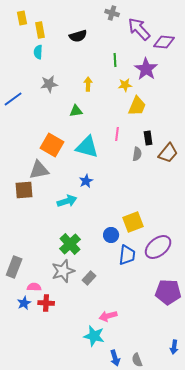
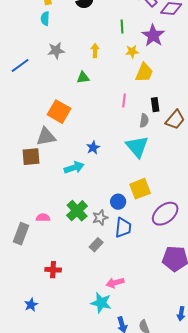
cyan triangle: (87, 147) -> (137, 147), moved, turned 35
blue trapezoid: (127, 255) -> (123, 228), moved
gray star: (63, 271) -> (100, 218), moved, size x0.7
pink semicircle: (34, 287) -> (43, 218), moved
blue star: (24, 303) -> (31, 305), moved

